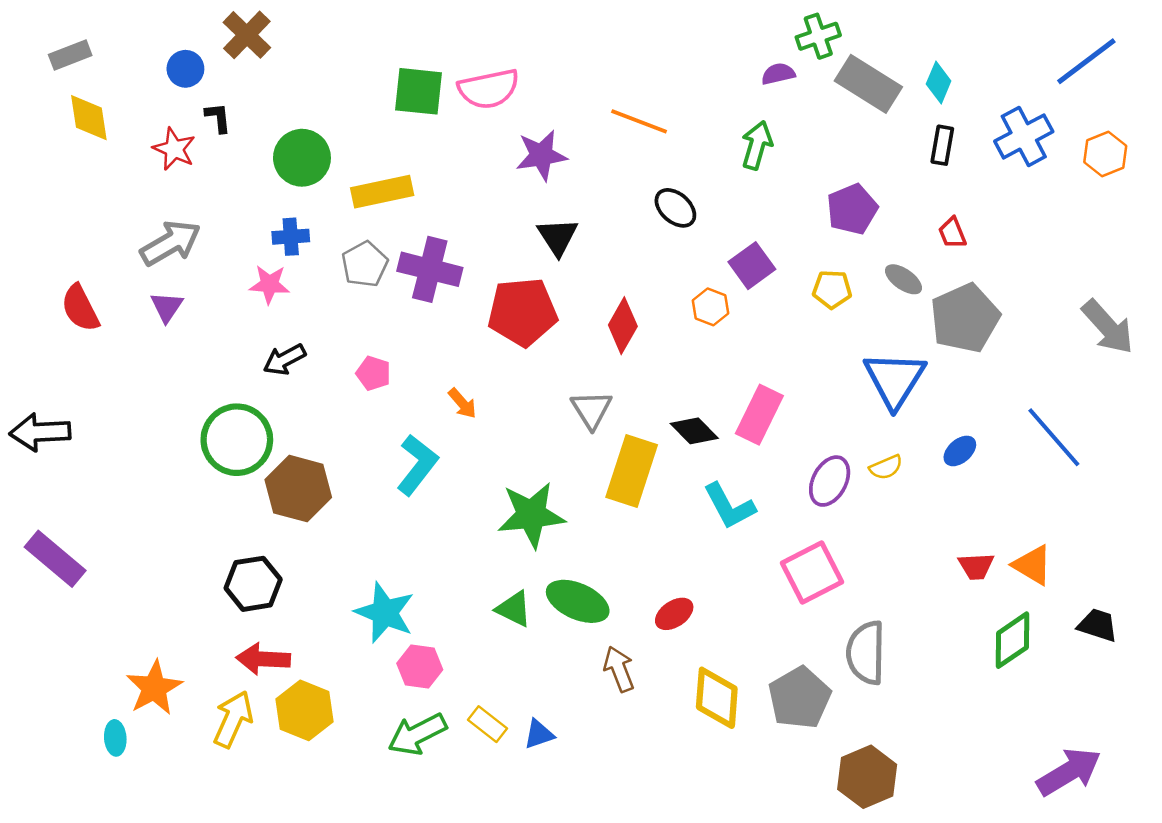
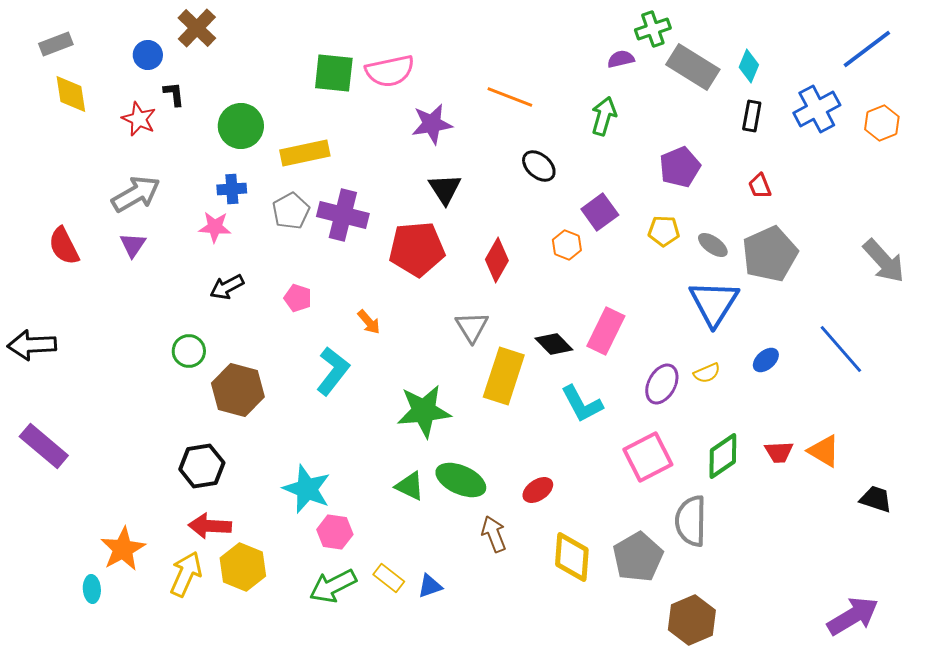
gray ellipse: (903, 279) -> (713, 245), moved
green circle: (237, 440) -> (189, 351), size x0.6
green diamond: (1013, 640) -> (723, 456), moved

